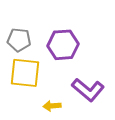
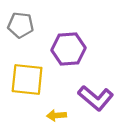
gray pentagon: (19, 40) -> (21, 25), moved

